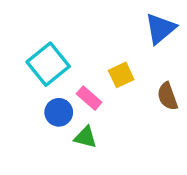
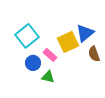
blue triangle: (160, 29) -> (85, 33), moved
yellow square: (121, 75) -> (68, 42), size x1.5

